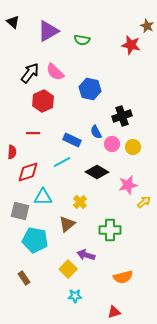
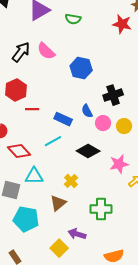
red hexagon: (43, 101) -> (16, 90), moved
red line: (33, 133) -> (32, 109), moved
red diamond: (28, 172) -> (19, 151), turned 65

